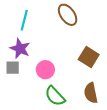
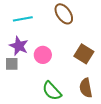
cyan line: (24, 20) -> (23, 19), turned 66
pink circle: (45, 70) -> (43, 55), moved

